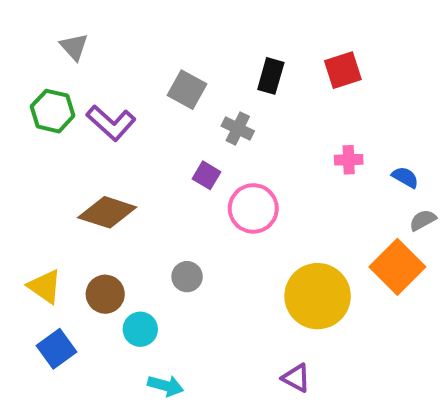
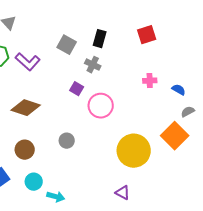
black rectangle: (271, 76) -> (100, 39), moved
cyan circle: (140, 329) -> (34, 182), moved

